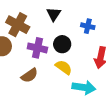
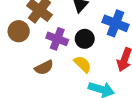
blue cross: (88, 26) -> (116, 23), size x1.6

